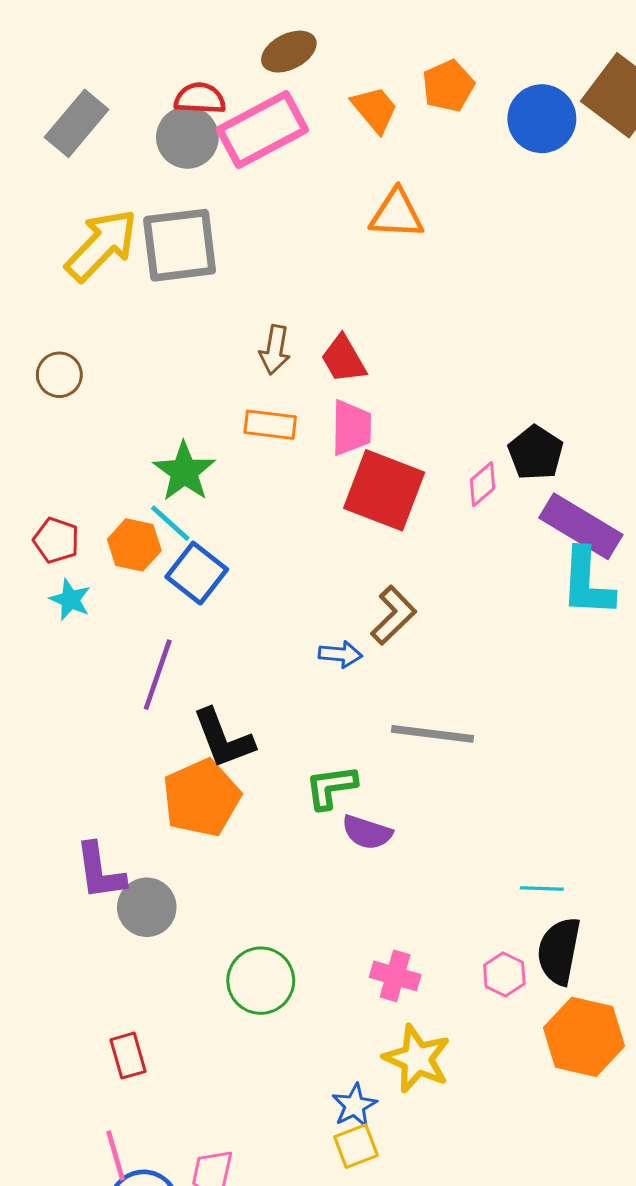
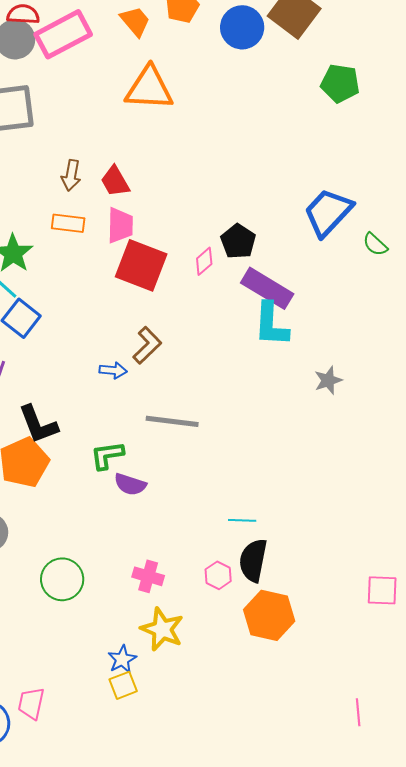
orange triangle: (397, 214) -> (149, 88), size x1.4

